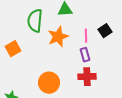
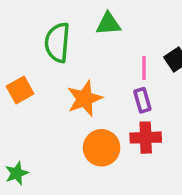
orange star: (58, 37) -> (85, 99), moved
orange circle: (49, 83) -> (102, 148), moved

